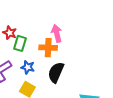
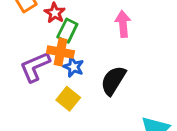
orange cross: (48, 48) -> (60, 52), moved

